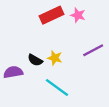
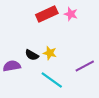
purple line: (93, 50) -> (85, 66), moved

